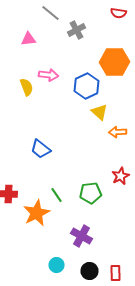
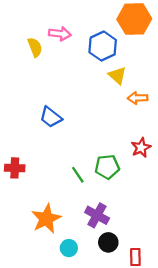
green line: (56, 195) -> (78, 175), moved
orange star: (36, 213) -> (46, 219), moved
black circle: (90, 271) -> (108, 242), moved

